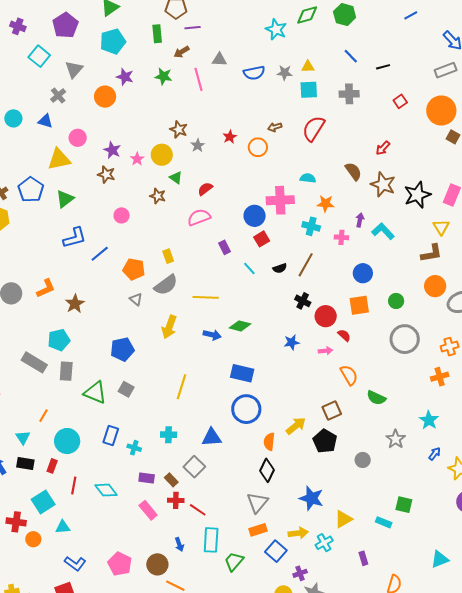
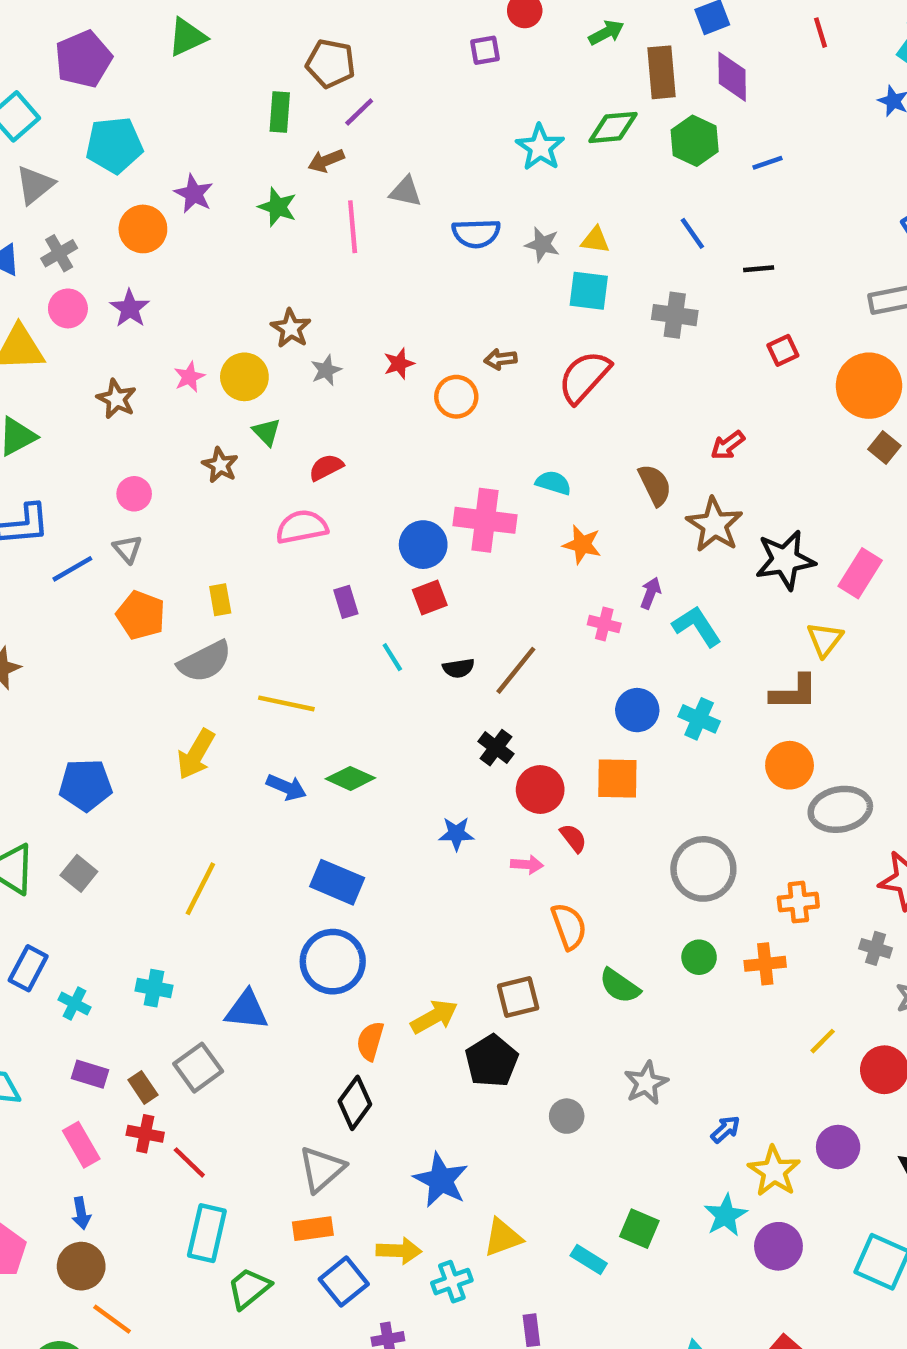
blue line: (411, 15) -> (767, 163), moved
purple line: (193, 28) -> (359, 112), turned -49
cyan pentagon: (113, 41) -> (114, 145), moved
gray triangle: (74, 69) -> (35, 185), moved
gray cross: (58, 95) -> (59, 253), moved
purple star: (112, 150) -> (130, 308), moved
cyan cross: (311, 226) -> (699, 719), moved
gray triangle: (136, 299) -> (128, 549), moved
green circle: (396, 301) -> (699, 957), moved
cyan star: (429, 420) -> (726, 1215), moved
blue arrow: (179, 544) -> (81, 1213), moved

